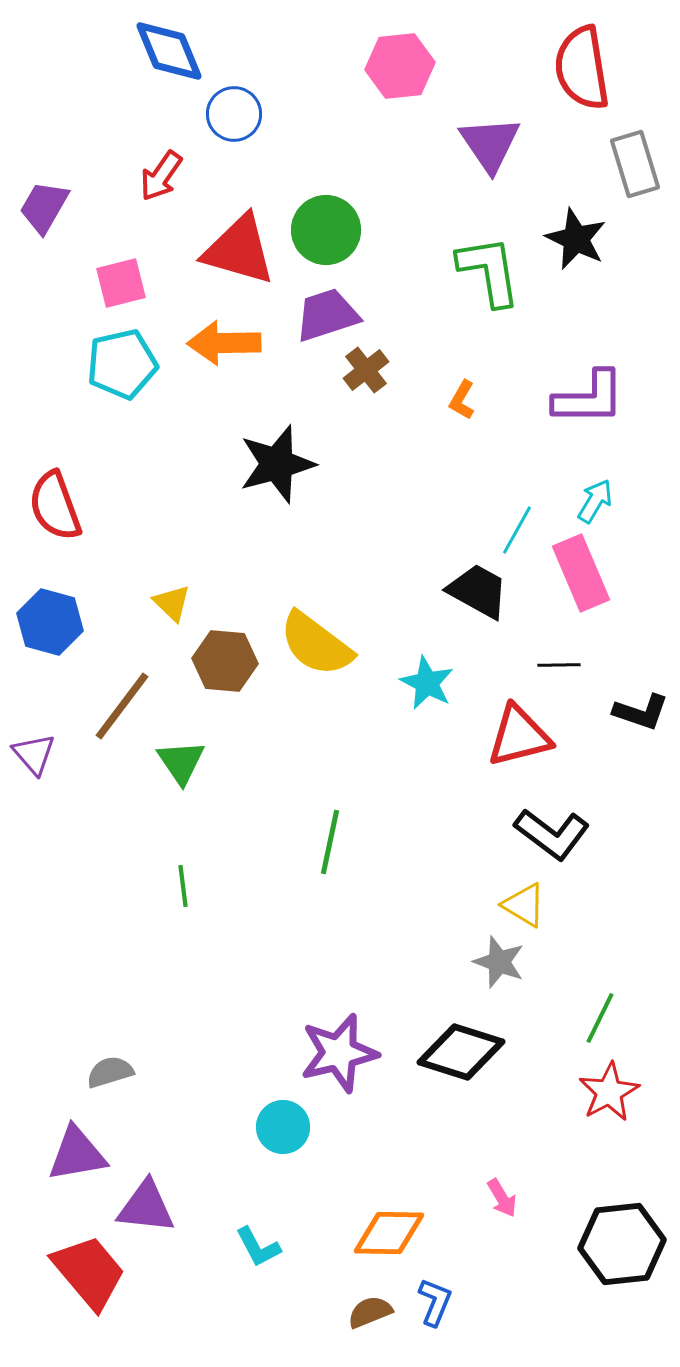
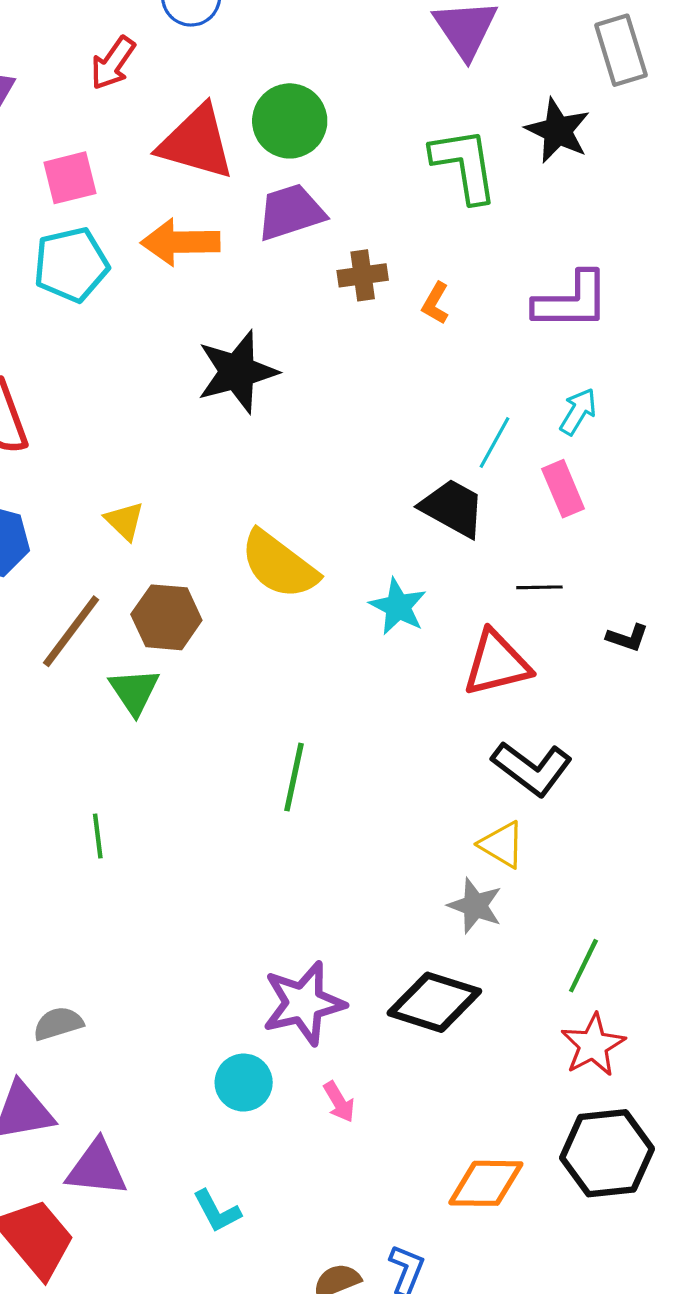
brown cross: (366, 370) -> (363, 275), moved, turned 30
pink rectangle: (581, 573) -> (563, 489), size x0.7
brown hexagon: (225, 661) -> (166, 617), moved
black L-shape: (641, 712) -> (627, 638), size x0.7
green line: (183, 886) -> (98, 836), moved
pink arrow: (502, 1198) -> (339, 1102), moved
orange diamond: (389, 1233) -> (486, 1183), moved
black hexagon: (622, 1244) -> (607, 1153), moved

